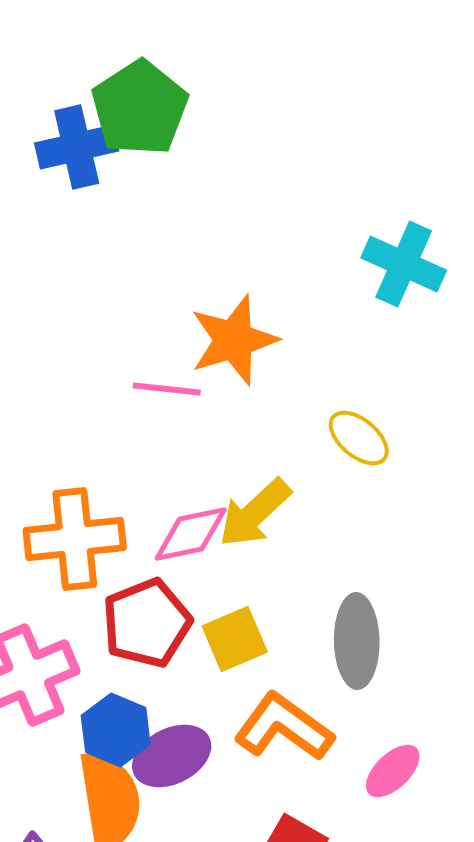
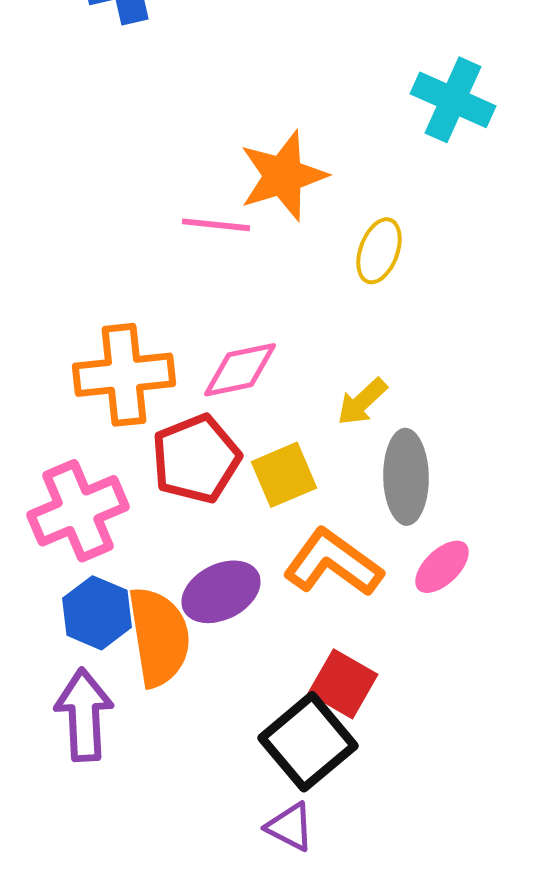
yellow ellipse: (359, 438) -> (379, 251), moved, turned 70
yellow arrow: (255, 513) -> (362, 402), moved, size x0.7
blue hexagon: (116, 730) -> (97, 613), moved
pink ellipse: (393, 771) -> (442, 567), moved

